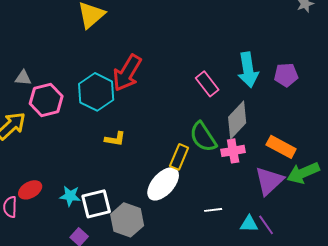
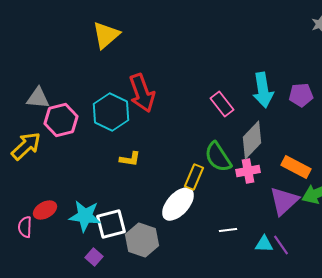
red arrow: (127, 73) -> (142, 93), turned -51
gray triangle: (23, 78) -> (38, 98), size x1.4
cyan star: (70, 196) -> (85, 216), size x1.5

